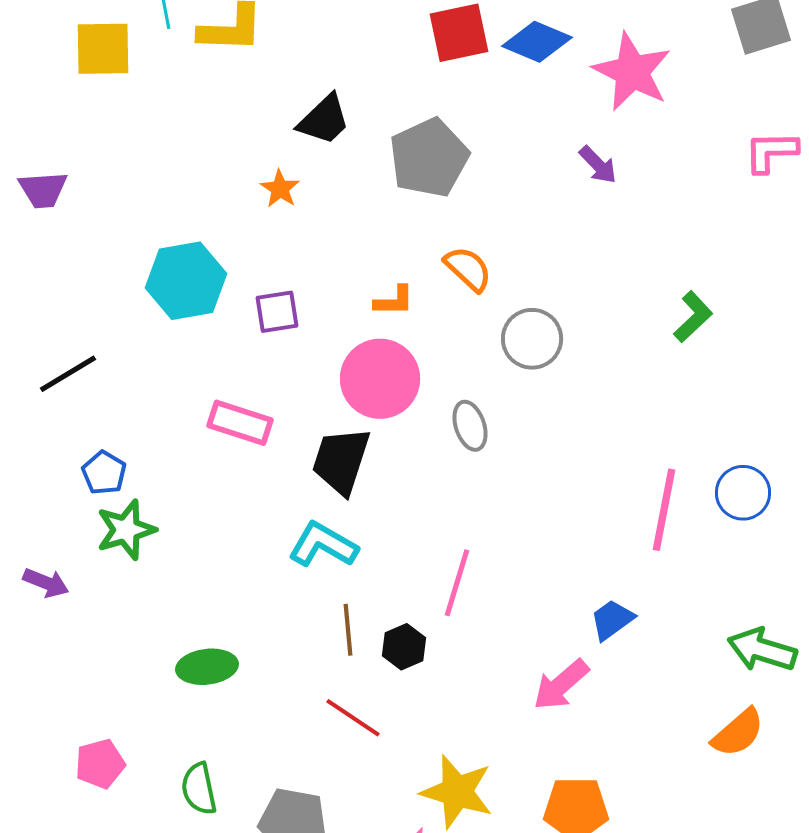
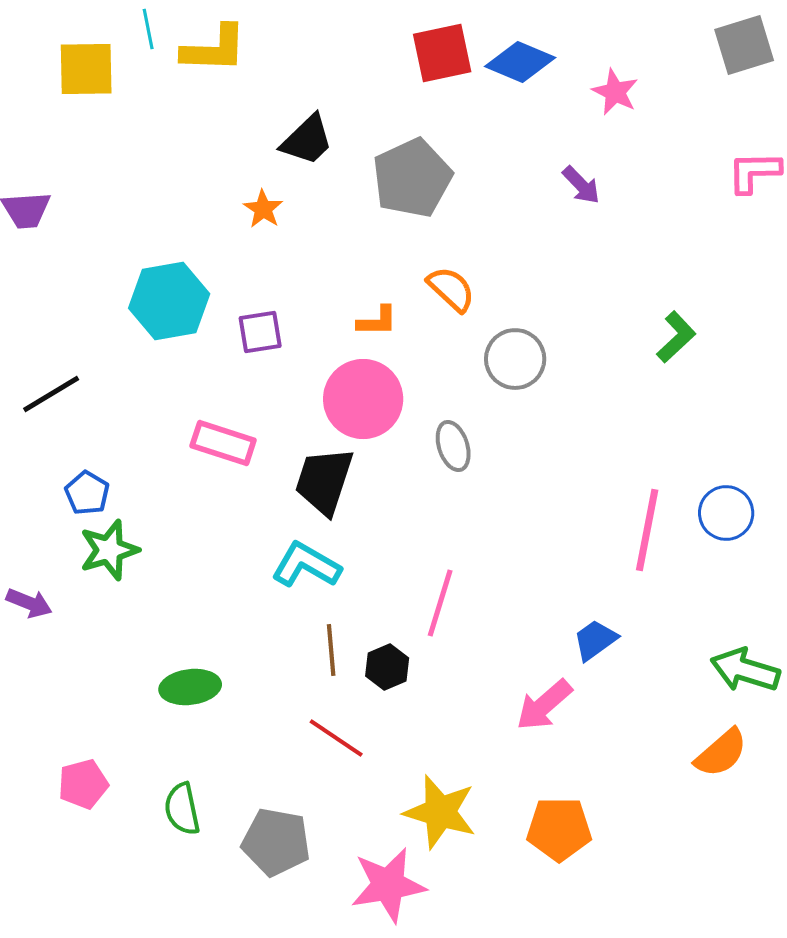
pink star: (632, 72) -> (615, 92), size x0.6

